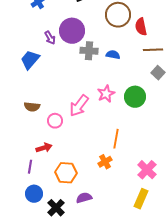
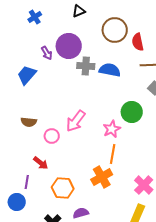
blue semicircle: (113, 55) -> (110, 70), size x1.5
pink star: (106, 94) -> (112, 129), moved
red arrow: (44, 148) -> (41, 163), turned 56
orange cross: (105, 162) -> (102, 177), size x1.5
blue circle: (34, 194) -> (17, 202), moved

